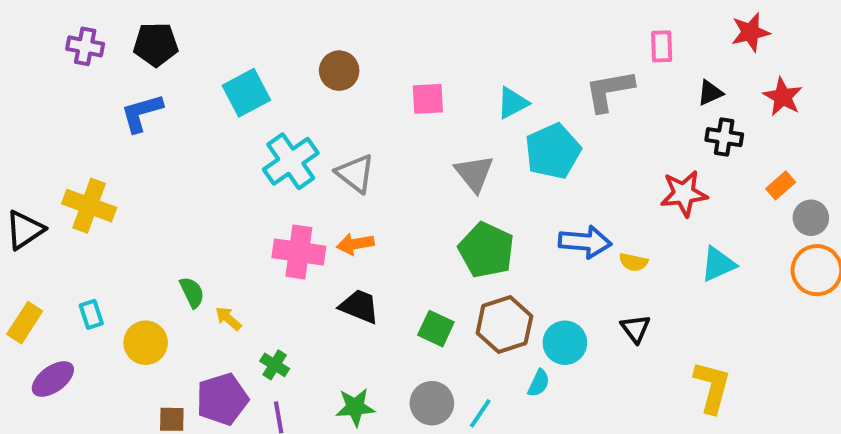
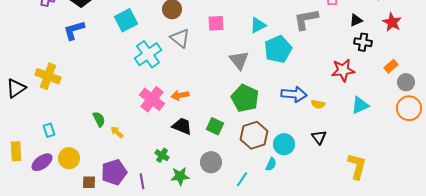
gray triangle: (355, 173) -> (180, 38), moved
pink cross: (299, 252) -> (152, 99), turned 30
yellow rectangle: (25, 323) -> (16, 151), moved, turned -36
green square: (436, 329) -> (215, 126), moved
yellow circle: (146, 343) -> (69, 158), moved
green cross: (275, 365) -> (162, 155), moved
purple ellipse: (53, 379) -> (42, 162), moved
gray circle: (432, 403) -> (211, 162), moved

